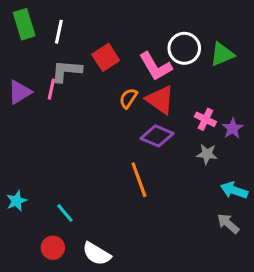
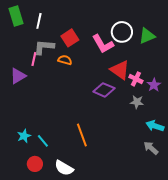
purple triangle: (20, 92) -> (18, 76), moved
orange semicircle: (128, 98) -> (65, 60), moved, turned 72
red triangle: (160, 100) -> (120, 70), moved
orange line: (139, 180) -> (82, 135), moved
cyan star: (17, 201) -> (24, 136), moved

